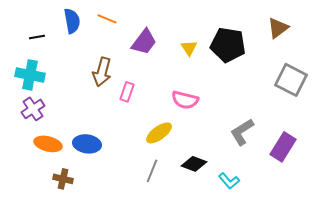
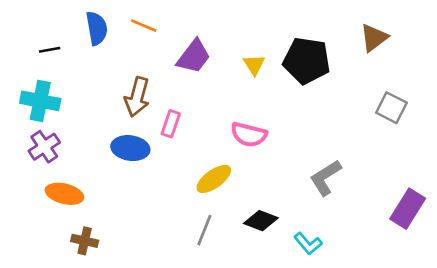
gray square: (291, 80) -> (391, 108), size x0.7
blue ellipse: (87, 144) -> (130, 148), moved
purple rectangle: (283, 147) -> (408, 209), moved

